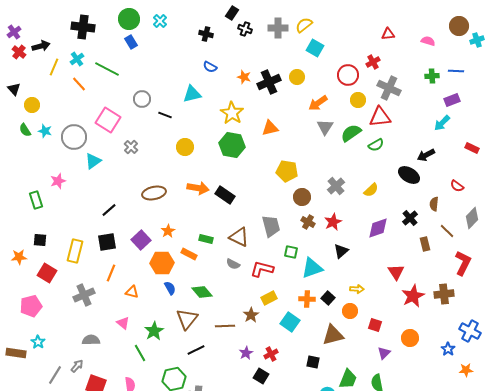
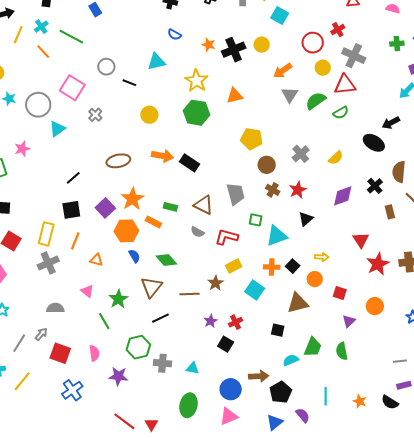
brown semicircle: (434, 204) -> (399, 172), size x1.5
orange star: (168, 231) -> (132, 199), size x1.6
yellow rectangle: (75, 251) -> (46, 234), moved

